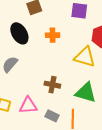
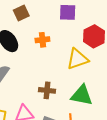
yellow triangle: (85, 57) -> (77, 59), turned -30

